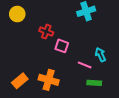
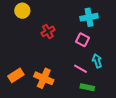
red cross: (46, 32) -> (48, 31), turned 32
pink square: (62, 46) -> (82, 40), moved

